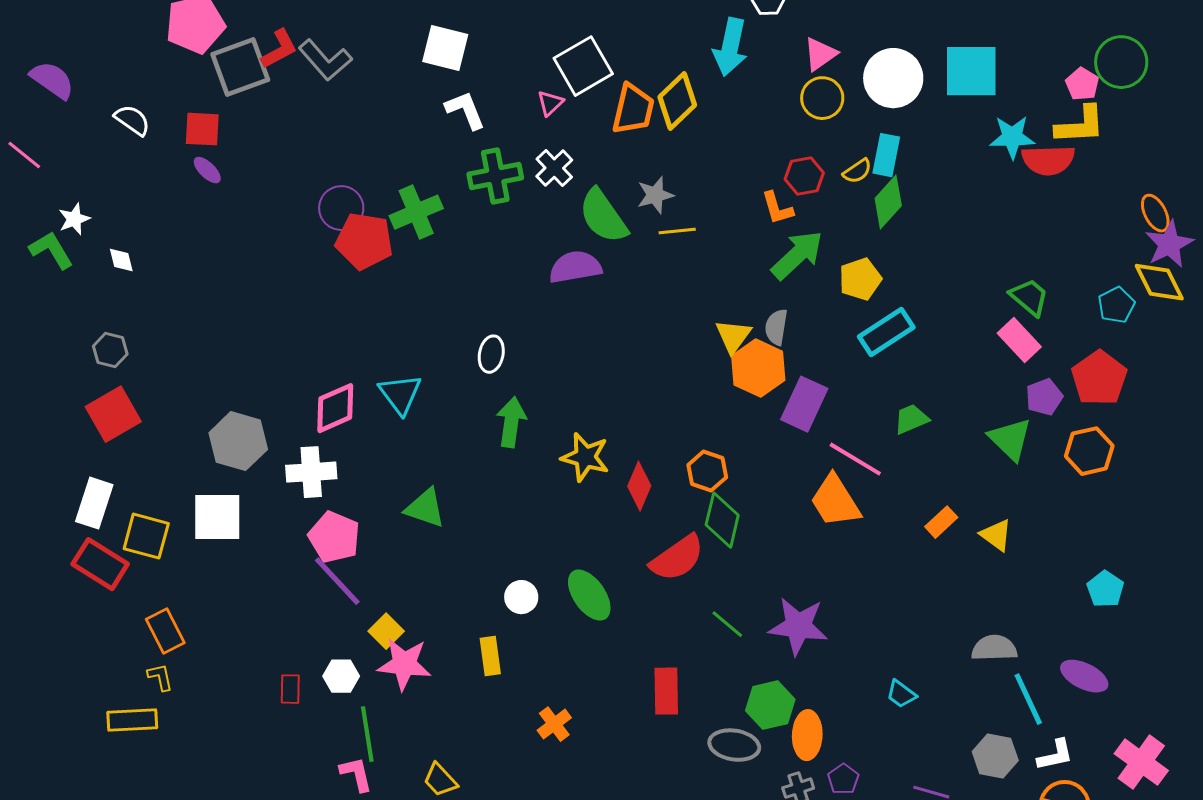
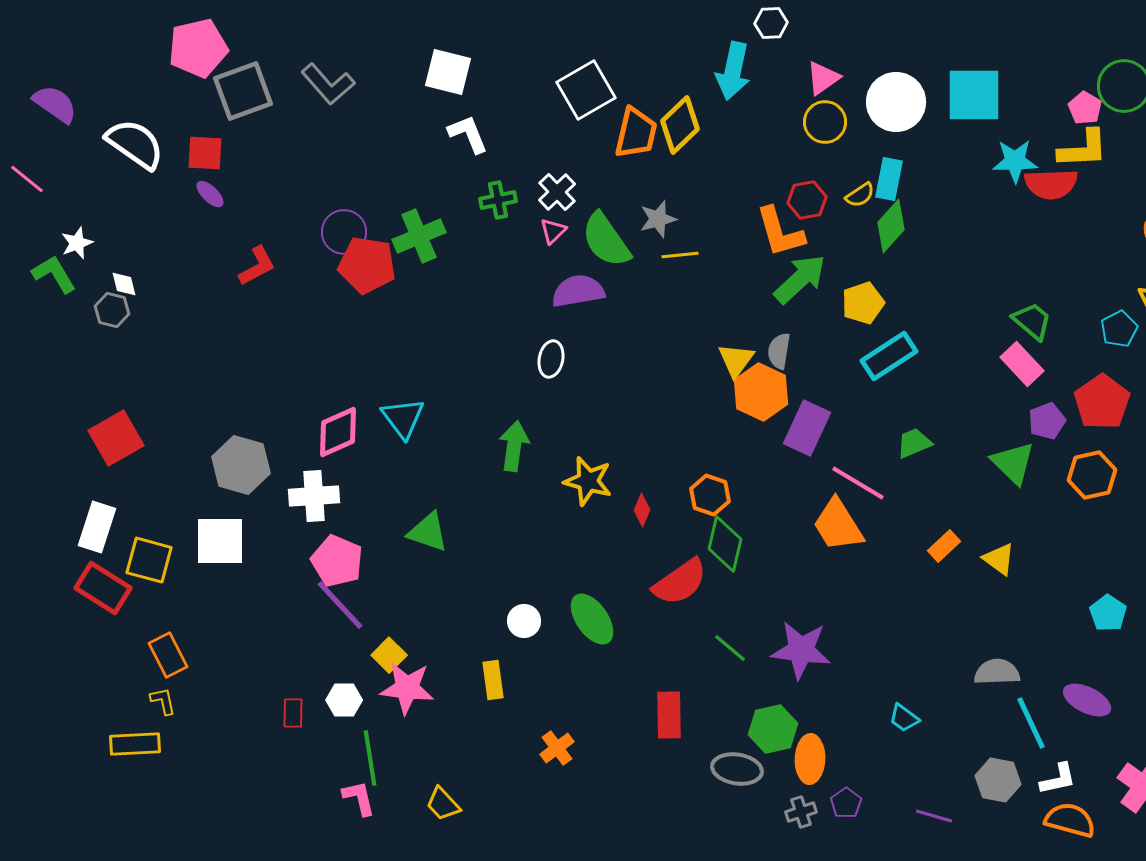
red L-shape: (279, 49) -> (257, 266), moved
pink triangle: (550, 103) -> (553, 231), moved
white semicircle: (132, 120) -> (135, 144), size x1.6
green cross: (495, 176) -> (498, 200), size x0.7
orange L-shape: (777, 208) -> (780, 232), size x1.5
gray hexagon: (110, 350) -> (112, 310), moved
white ellipse: (491, 354) -> (551, 359), moved
red diamond: (639, 486) -> (642, 510), size x0.7

